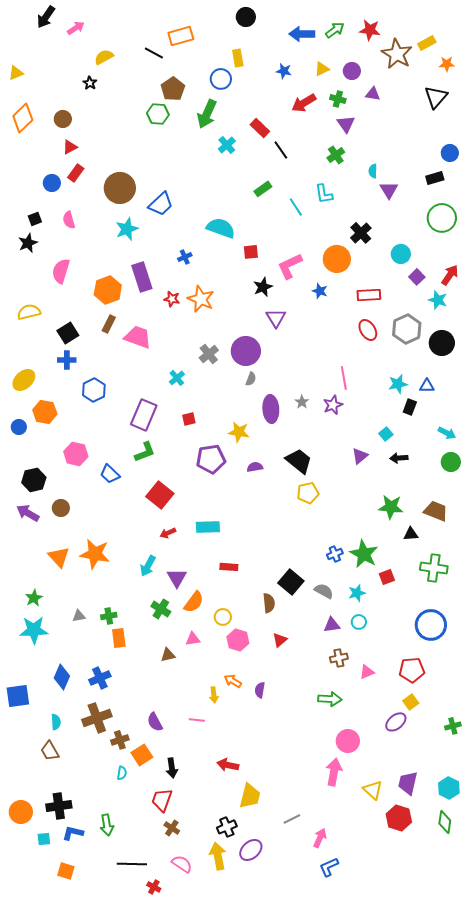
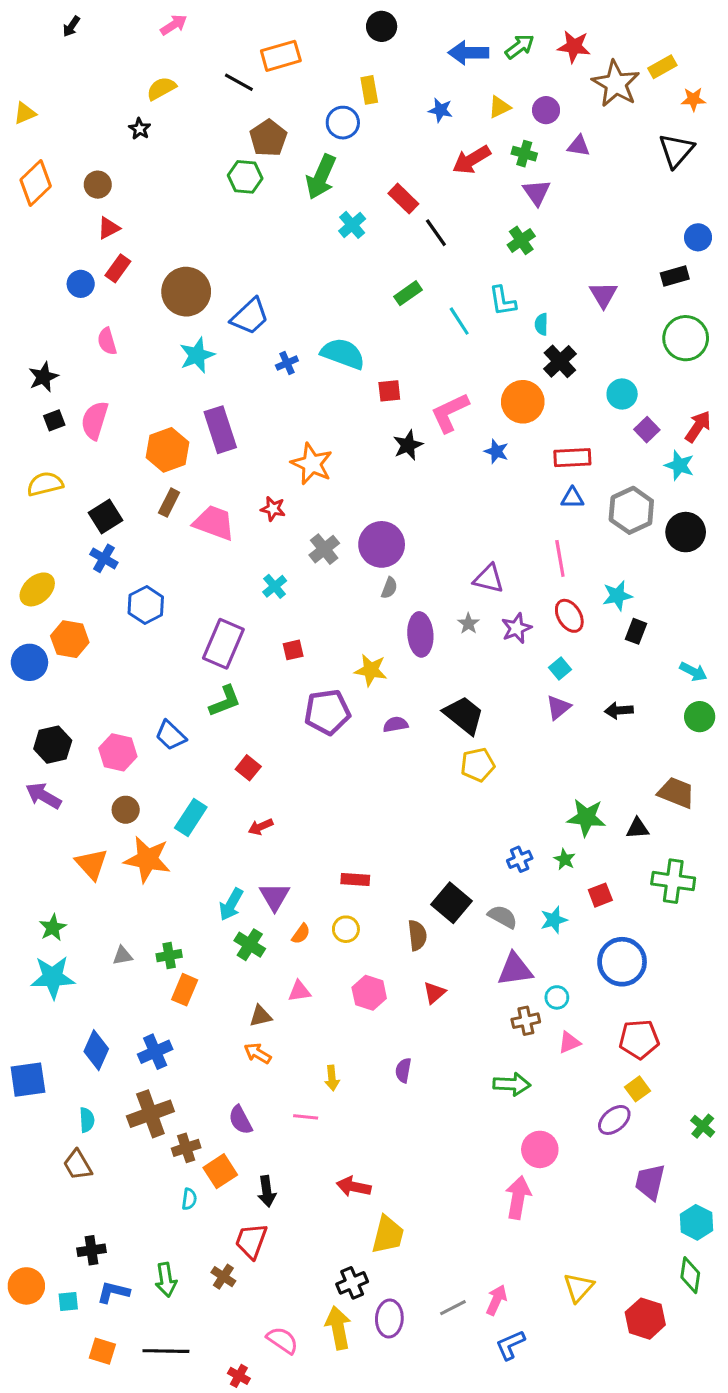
black arrow: (46, 17) -> (71, 26), size x0.6
pink arrow: (76, 28) -> (174, 25), moved
cyan semicircle: (373, 171) -> (541, 324), moved
black square: (35, 219) -> (54, 420), moved
blue cross: (185, 257) -> (287, 363), moved
red star: (172, 299) -> (273, 509), moved
purple triangle: (276, 318) -> (489, 579), moved, turned -45
red ellipse: (368, 330) -> (569, 616), moved
blue cross: (67, 360) -> (104, 558), turned 30
pink line: (344, 378) -> (560, 558), moved
blue triangle: (427, 386) -> (572, 498), moved
blue circle: (19, 427) -> (29, 662), size x1.5
cyan square: (386, 434) -> (560, 669), moved
pink hexagon: (76, 454) -> (118, 752), moved
red square: (160, 495) -> (248, 768), size x0.6
green star: (391, 507) -> (586, 817), moved
brown circle: (61, 508) -> (126, 810), moved
cyan rectangle: (208, 527) -> (191, 817), moved, turned -55
green star: (364, 554) -> (565, 859), size x0.5
cyan arrow: (148, 566) -> (231, 904), moved
orange semicircle: (194, 602) -> (301, 934), size x0.6
yellow circle: (223, 617) -> (346, 929), moved
cyan circle: (359, 622) -> (557, 997), moved
purple triangle: (332, 625) -> (515, 969), size x1.4
blue circle: (431, 625) -> (622, 962), moved
orange rectangle: (119, 638) -> (185, 990), turned 30
orange arrow: (233, 681) -> (257, 1053), moved
green cross: (453, 726) -> (703, 1126), turned -35
purple trapezoid: (408, 783) -> (650, 1182), moved
yellow triangle: (373, 790) -> (579, 1287), moved, turned 30
black cross: (59, 806) -> (92, 1250), size x0.7
orange circle: (21, 812) -> (26, 1286), moved
red hexagon: (399, 818) -> (645, 1319), moved
gray line: (292, 819) -> (453, 1308), moved
brown cross: (172, 828) -> (223, 1277), moved
purple ellipse: (251, 850) -> (389, 1319), turned -45
black line: (132, 864) -> (166, 1351), moved

